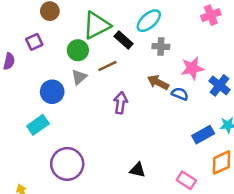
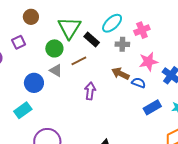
pink cross: (211, 15) -> (142, 30), moved
green triangle: (96, 25) -> (69, 28), turned -30
gray triangle: (79, 77) -> (56, 70), turned -48
blue rectangle: (203, 135) -> (152, 107), moved

